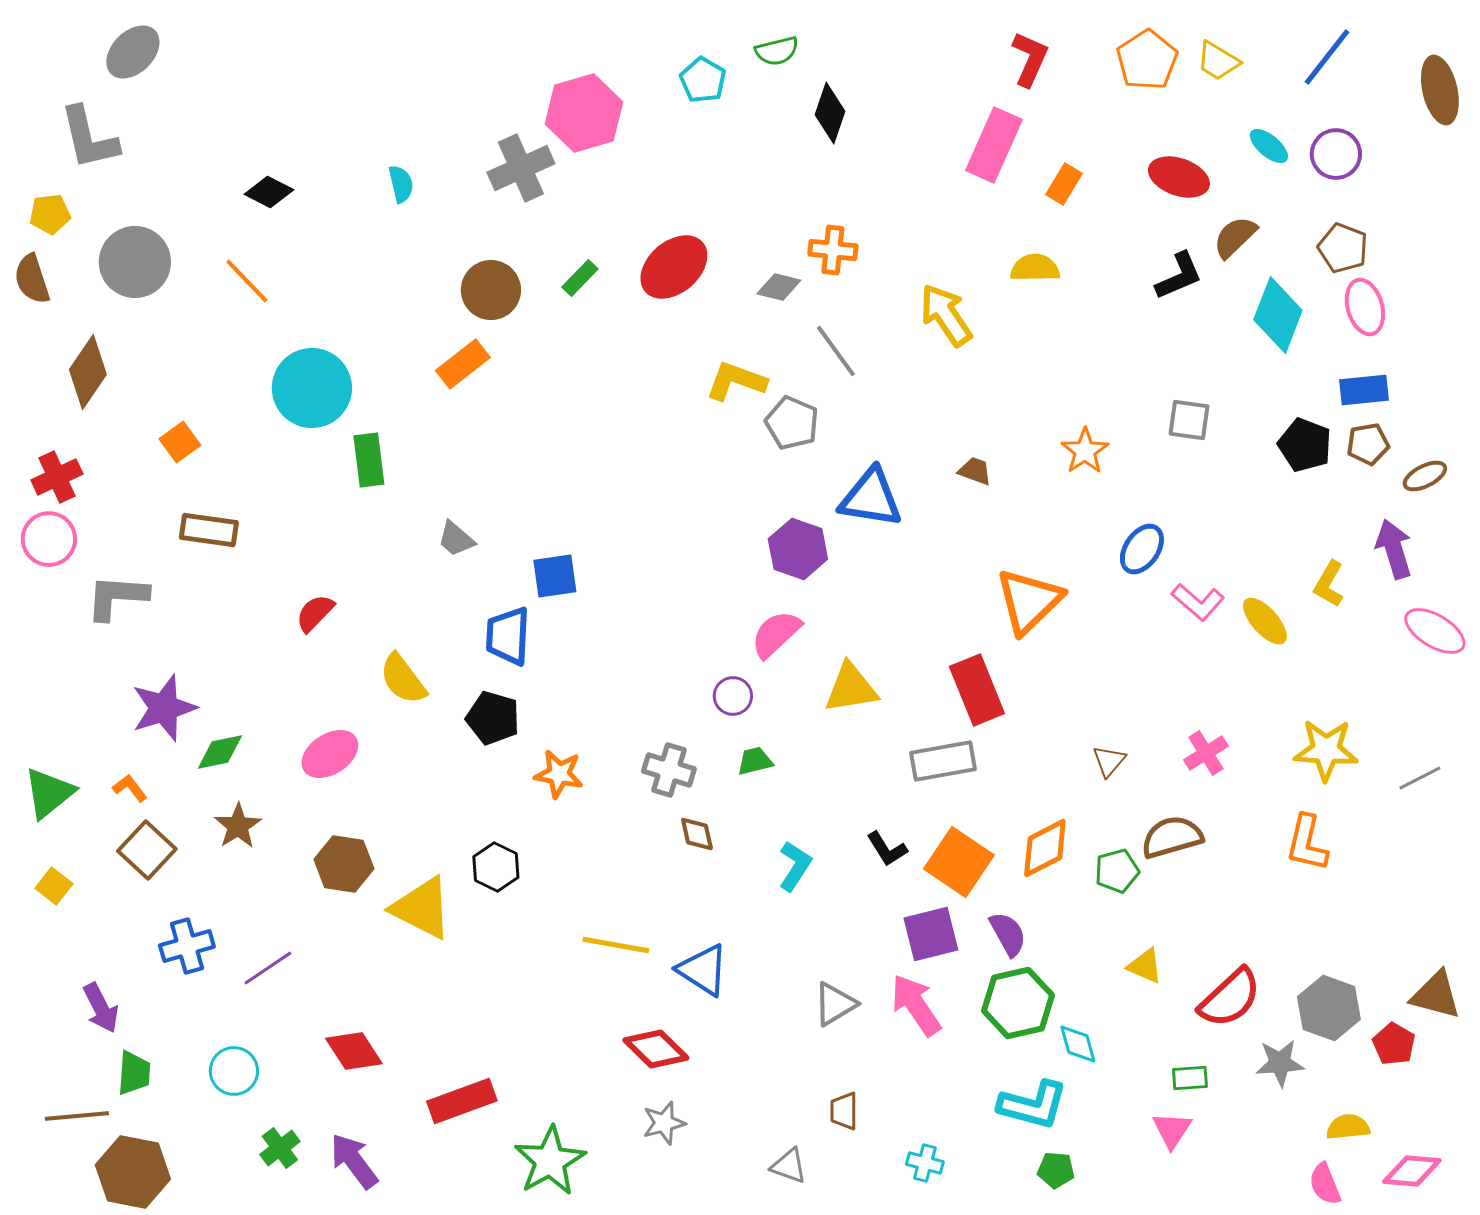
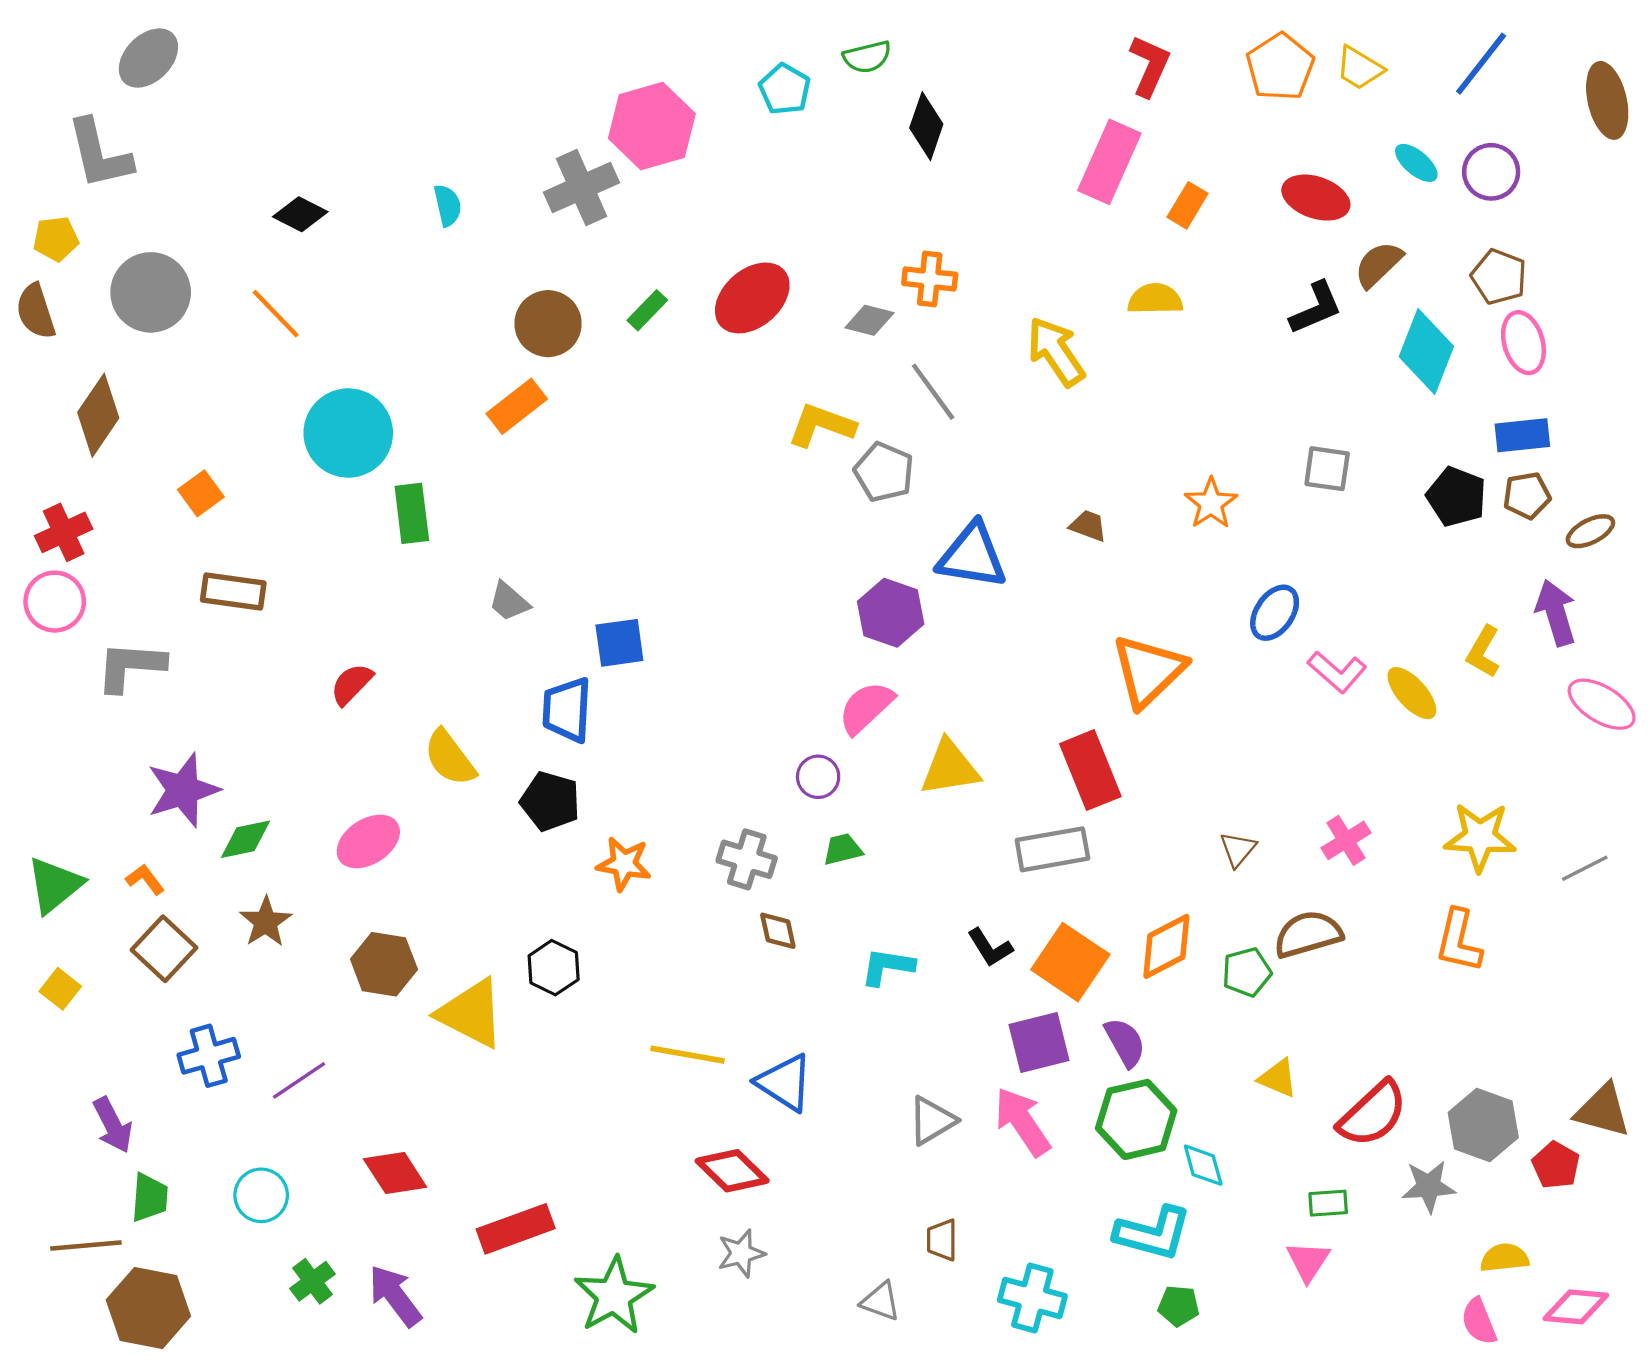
cyan L-shape: (795, 866) -> (887, 967), turned -114
cyan cross: (925, 1163) -> (1032, 1298), size x1.6

